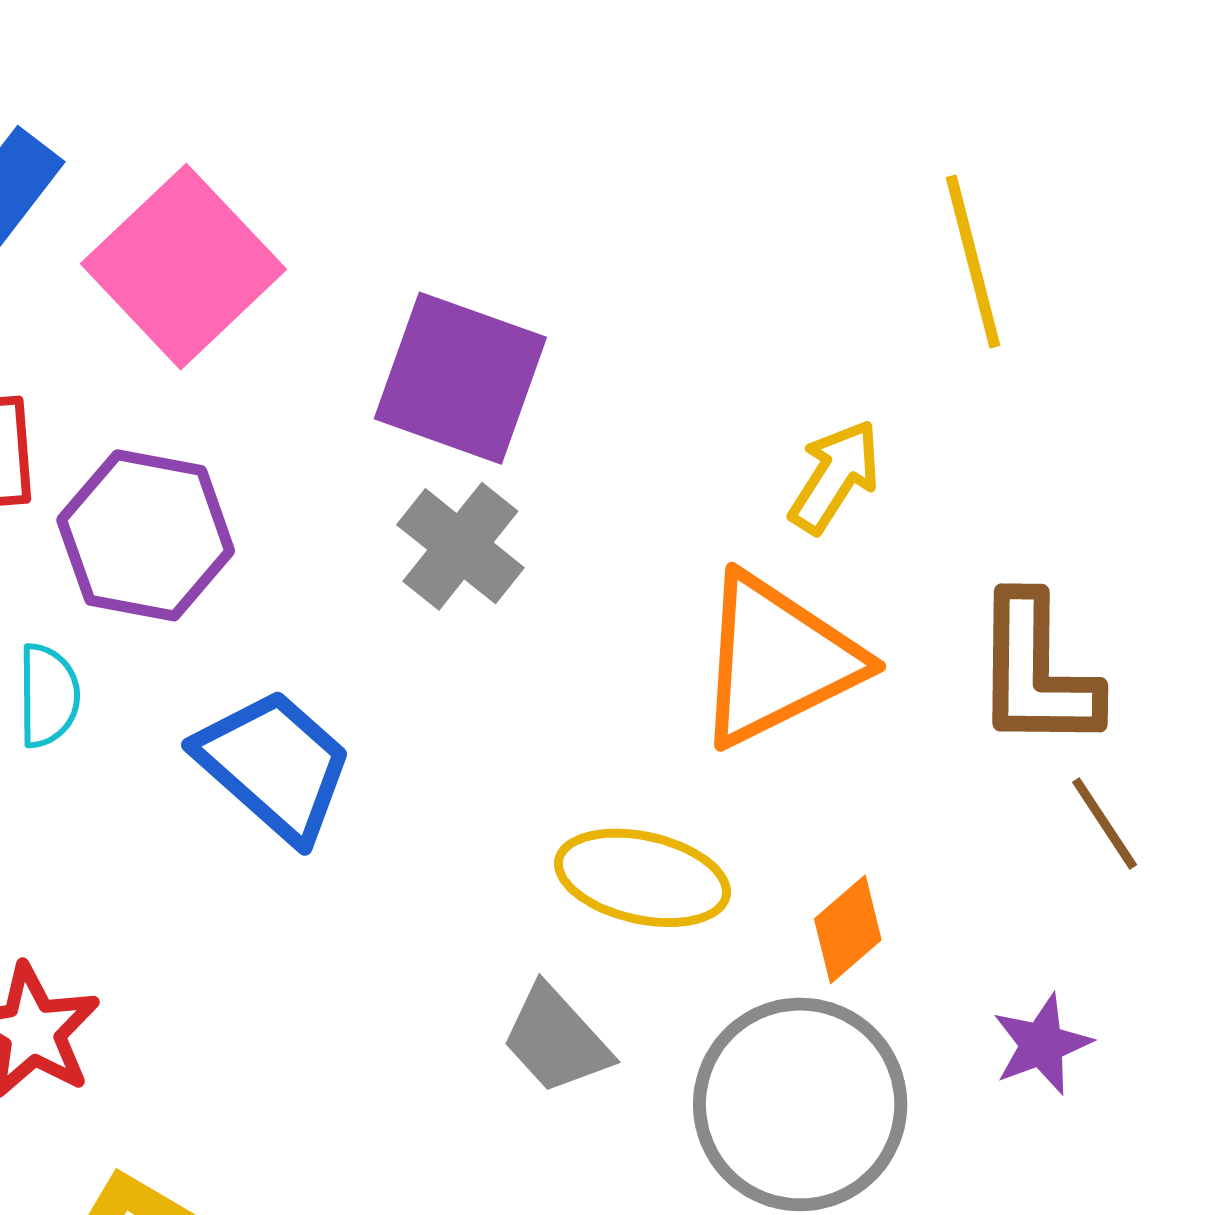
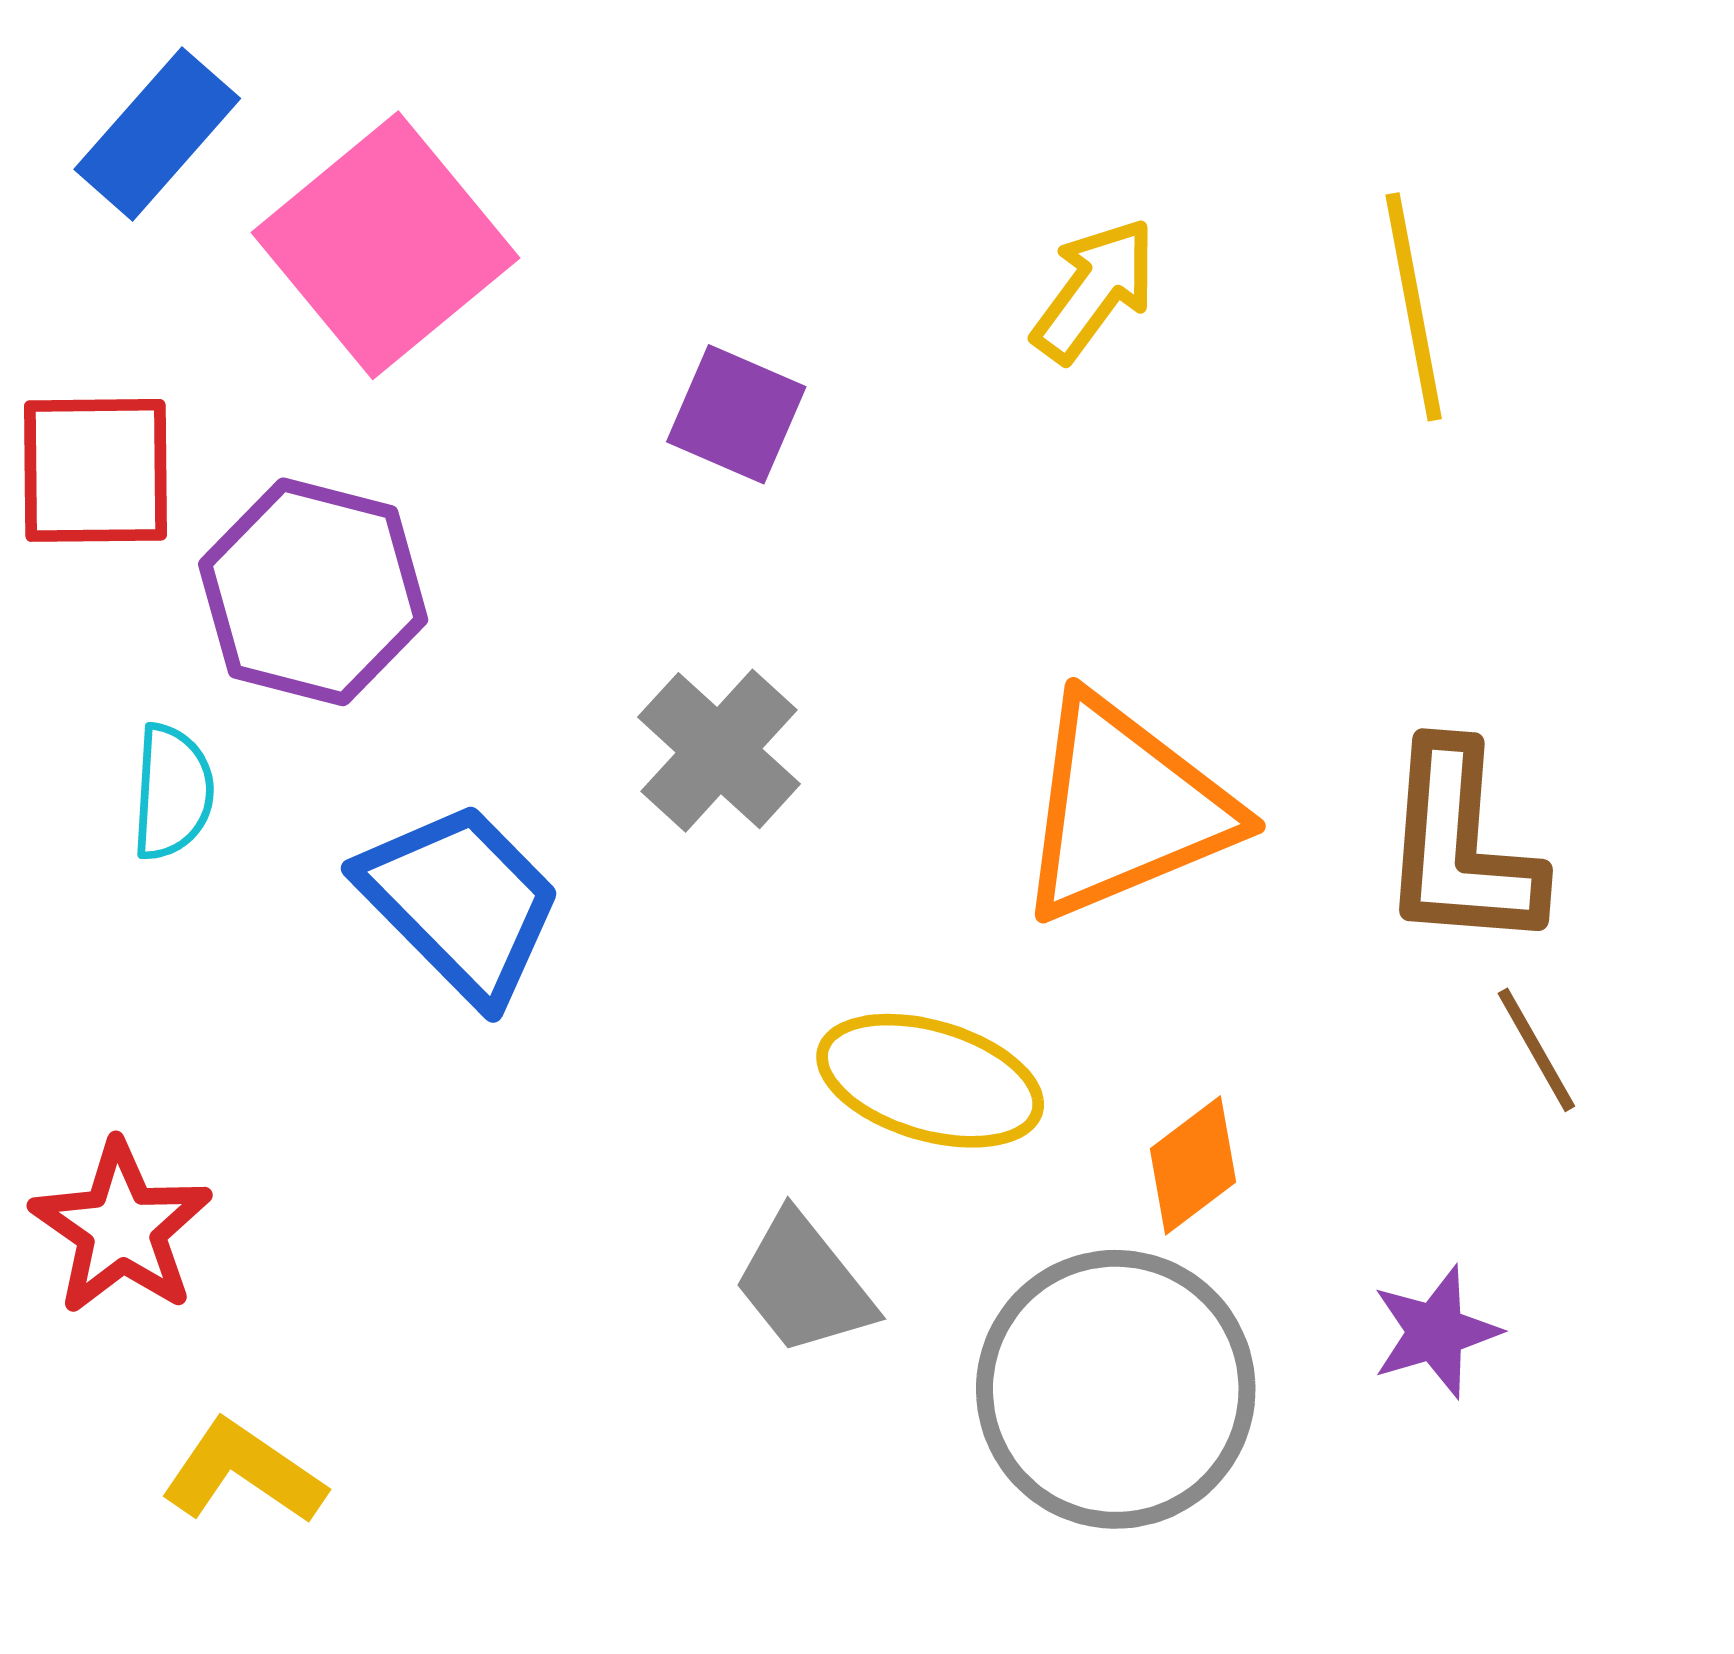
purple square: (460, 378) -> (736, 414), size x0.6
yellow arrow: (835, 476) -> (1094, 290), moved
gray cross: (460, 546) -> (719, 751), moved

